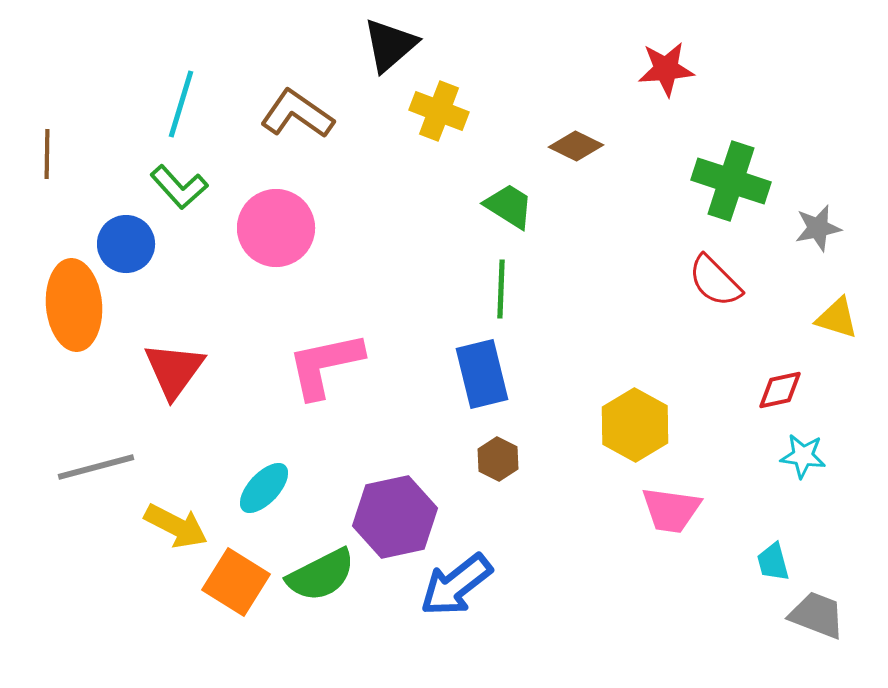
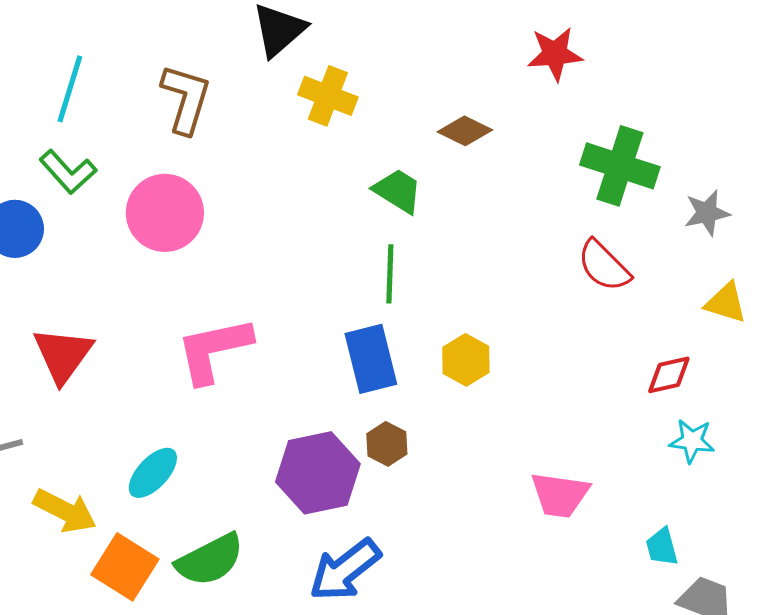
brown L-shape: (297, 114) -> (186, 99), turned 72
yellow hexagon: (635, 425) -> (466, 360), moved, size x0.7
purple hexagon: (395, 517) -> (318, 473), moved

